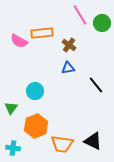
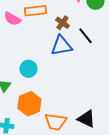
blue triangle: (68, 68) -> (61, 46), size x1.6
black line: (96, 85) -> (85, 36), moved

